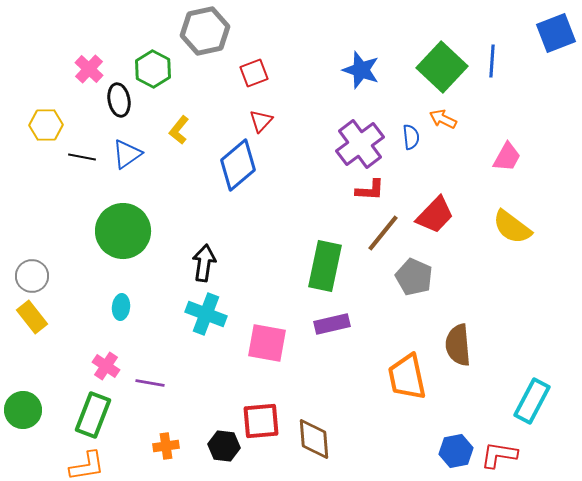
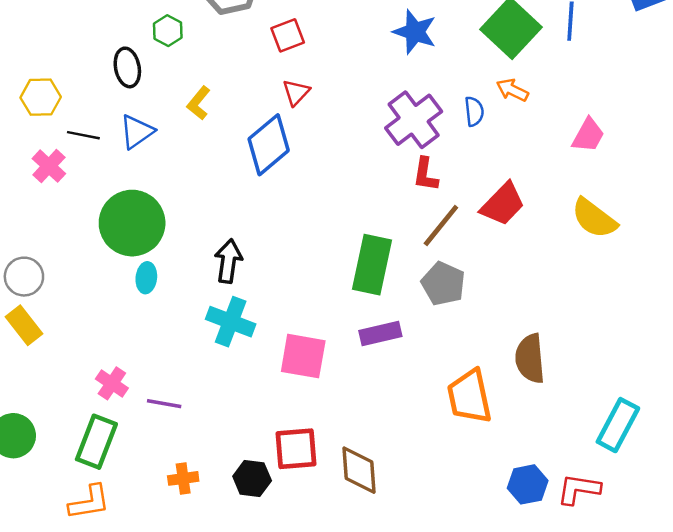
pink cross: (89, 69) -> (49, 166), moved
green hexagon: (153, 69) -> (168, 31), size x0.7
red L-shape: (370, 190) -> (425, 174), turned 96
gray pentagon: (414, 277) -> (443, 284), moved
cyan ellipse: (121, 307) -> (146, 278), moved

